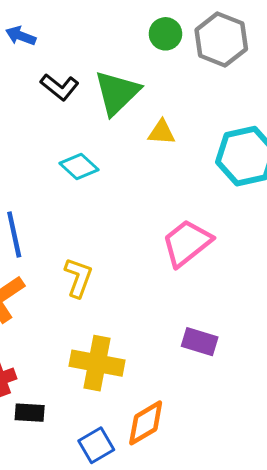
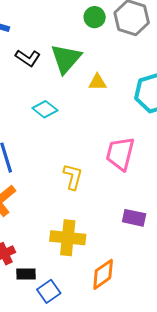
pink trapezoid: (187, 243) -> (120, 154), turned -33
yellow L-shape: (78, 278) -> (73, 177), moved
blue square: (96, 445) -> (49, 291), moved

